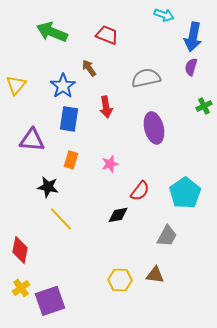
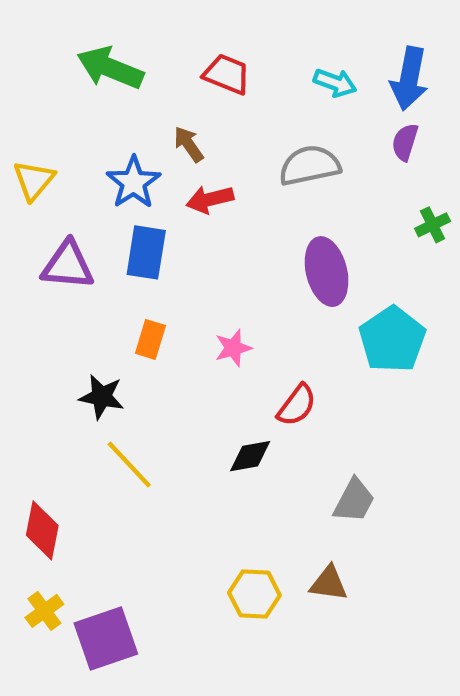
cyan arrow: (164, 15) -> (335, 83), moved
red arrow: (106, 107) -> (210, 199), moved, turned 85
purple triangle: (32, 140) -> (68, 265), moved
cyan pentagon: (185, 193) -> (392, 339), moved

